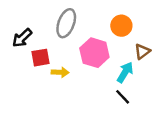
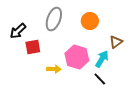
orange circle: (121, 26) -> (90, 21), moved
pink hexagon: (94, 53) -> (77, 57), moved
yellow arrow: (60, 72) -> (54, 69), moved

